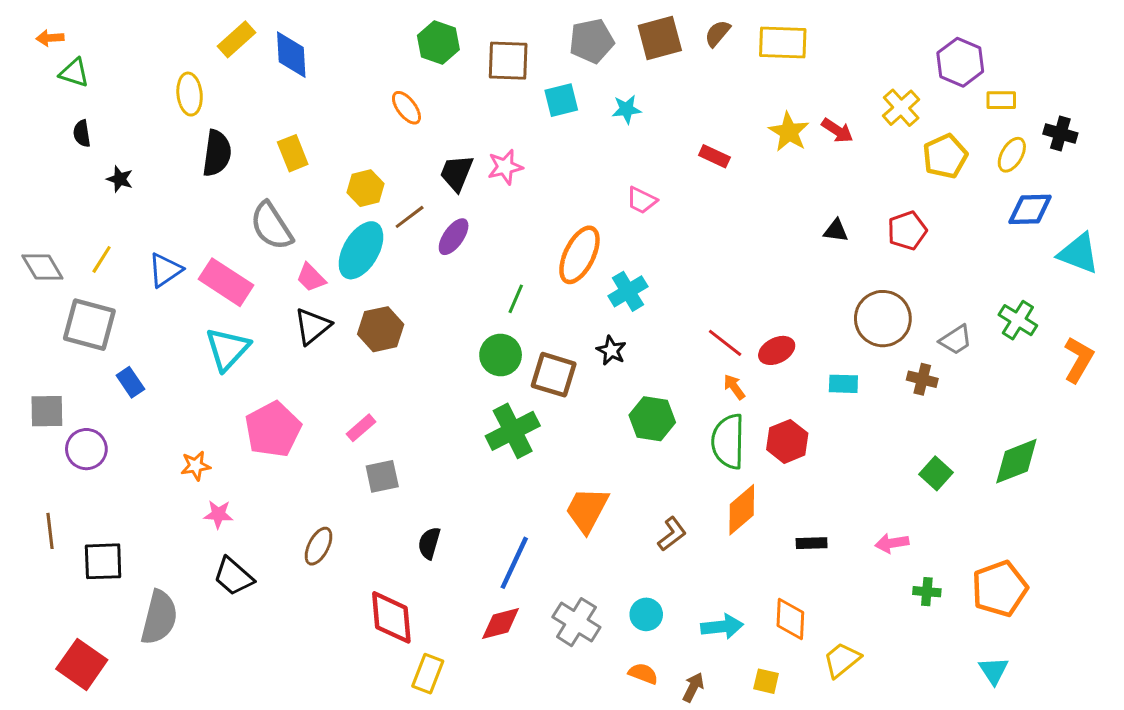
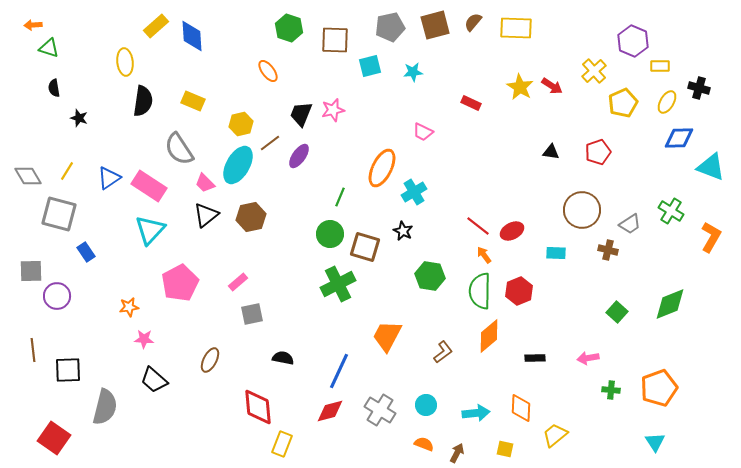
yellow rectangle: (293, 153) -> (193, 101), turned -45
black semicircle: (429, 543) -> (283, 358), turned 85

